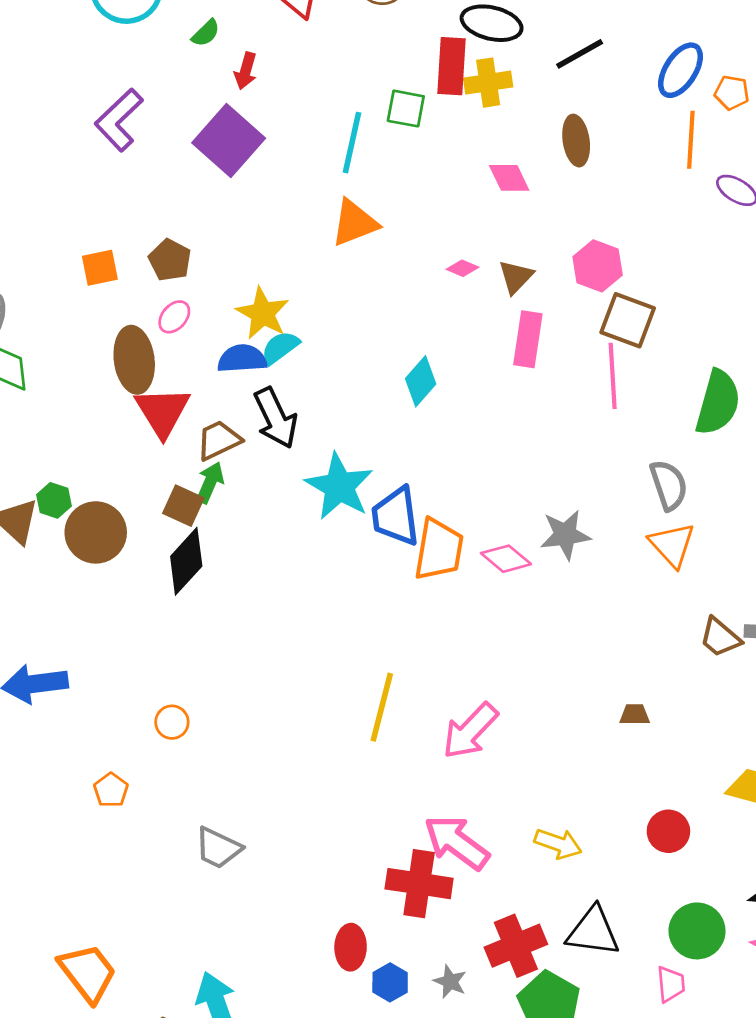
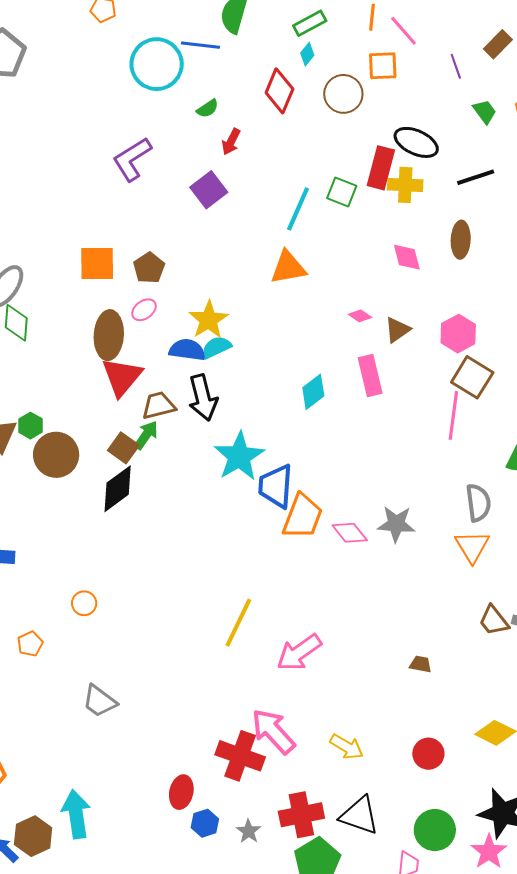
purple square: (229, 140) -> (209, 190), size x0.7
orange square: (100, 268) -> (97, 264), size x1.4
pink rectangle: (528, 339) -> (370, 376), moved, turned -33

